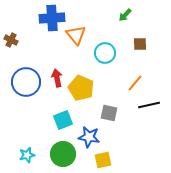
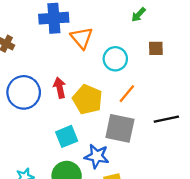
orange line: (135, 83) -> (127, 94), moved
gray square: (109, 113) -> (120, 128), size x1.5

